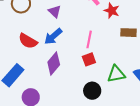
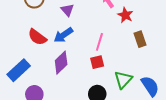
brown rectangle: (128, 33) -> (140, 39), turned 63
green triangle: (116, 74) -> (123, 80), turned -42

